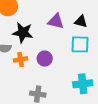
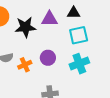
black star: (23, 33) -> (25, 27), moved
cyan cross: (83, 84) -> (79, 64), moved

